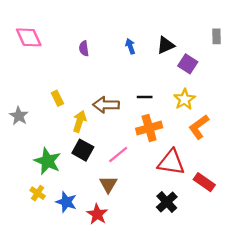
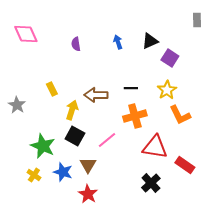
gray rectangle: (216, 36) -> (197, 20), moved
orange L-shape: (199, 127) -> (180, 115), turned -80
brown triangle: (108, 184) -> (88, 165), moved
blue star: (66, 202) -> (63, 172), moved

